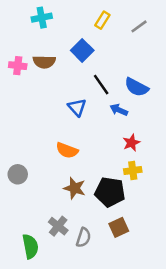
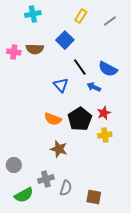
gray circle: (18, 174) -> (14, 165), moved
black pentagon: (110, 192) -> (80, 119), moved, turned 30
gray cross: (58, 226) -> (46, 179), turned 35
brown square: (119, 227) -> (94, 197), moved, turned 35
green semicircle: (30, 246) -> (24, 195), turned 72

